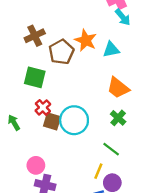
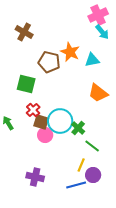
brown cross: (35, 36) -> (24, 32), moved, turned -36
brown pentagon: (61, 52) -> (49, 62), turned -30
green cross: (118, 118) -> (78, 128), moved
pink circle: (36, 165) -> (45, 135), moved

